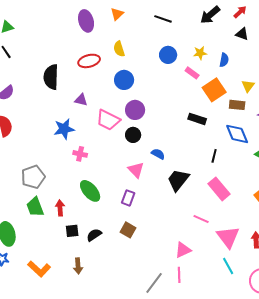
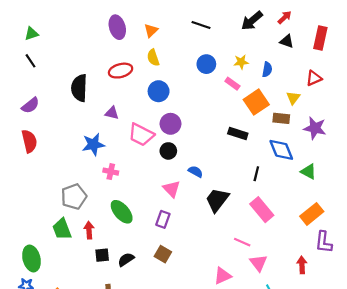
orange triangle: (117, 14) -> (151, 30), moved
gray pentagon: (33, 177) -> (74, 197), moved
pink triangle: (228, 237) -> (258, 263), moved, size x0.7

